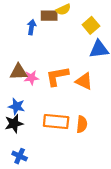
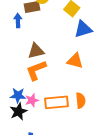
brown triangle: (19, 72) -> (36, 51), moved
orange L-shape: (57, 76) -> (36, 70), moved
pink star: (31, 78) -> (32, 100), moved

